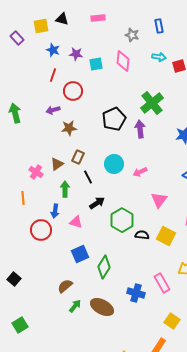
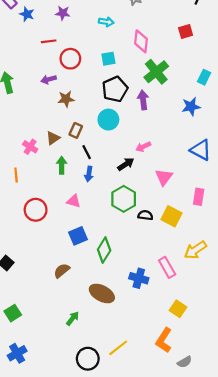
blue star: (53, 50) -> (27, 14), moved
purple star: (76, 54) -> (63, 13), moved
cyan arrow: (159, 57) -> (106, 22), moved
pink diamond: (123, 61) -> (141, 41), moved
cyan square: (96, 64) -> (108, 59), moved
red line: (53, 75) -> (49, 41), turned 64
cyan circle: (114, 164) -> (108, 120), moved
black arrow: (97, 203) -> (126, 164), moved
blue arrow: (55, 211) -> (89, 174), moved
green arrow: (75, 306) -> (73, 318), moved

